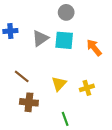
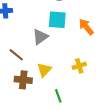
gray triangle: (40, 38) -> (40, 37), moved
yellow triangle: (59, 84) -> (44, 70), moved

